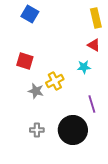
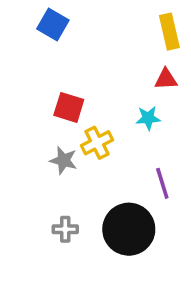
red triangle: (94, 45) -> (166, 79), turned -32
red square: (25, 61) -> (69, 107), moved

